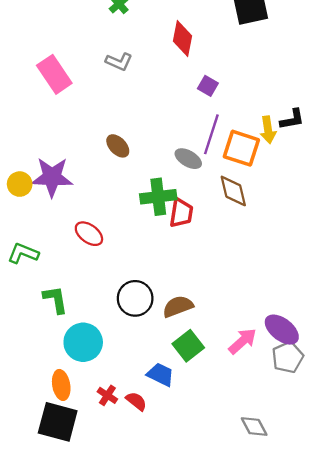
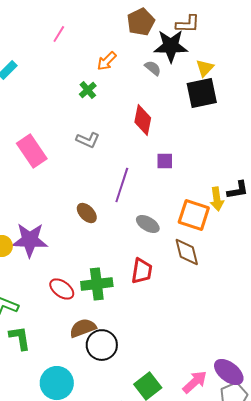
purple square: (208, 86) -> (165, 161), turned -30
purple line: (211, 134) -> (122, 185), moved
green cross: (158, 197) -> (97, 284), moved
green L-shape: (55, 300) -> (20, 338), moved
brown semicircle: (178, 306) -> (83, 328), moved

